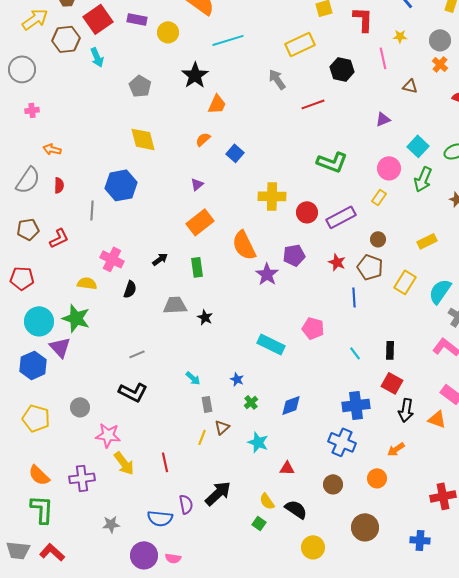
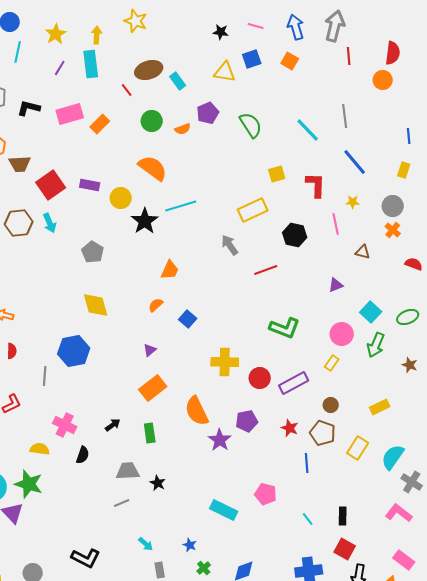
brown hexagon: (66, 39) -> (19, 223), moved
black star: (195, 75) -> (145, 221), moved
gray line: (137, 354) -> (122, 503), moved

